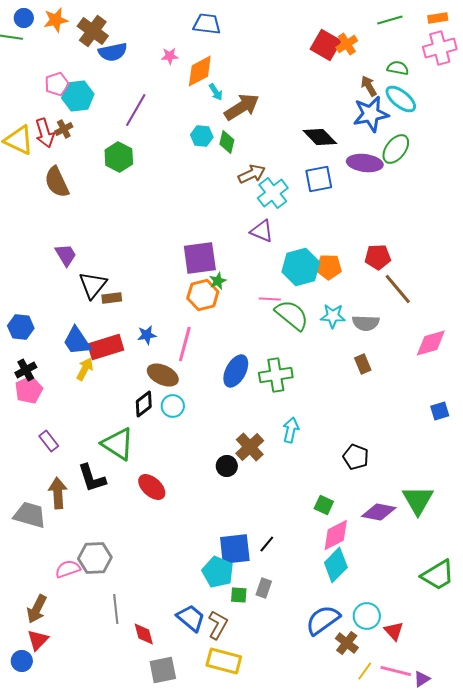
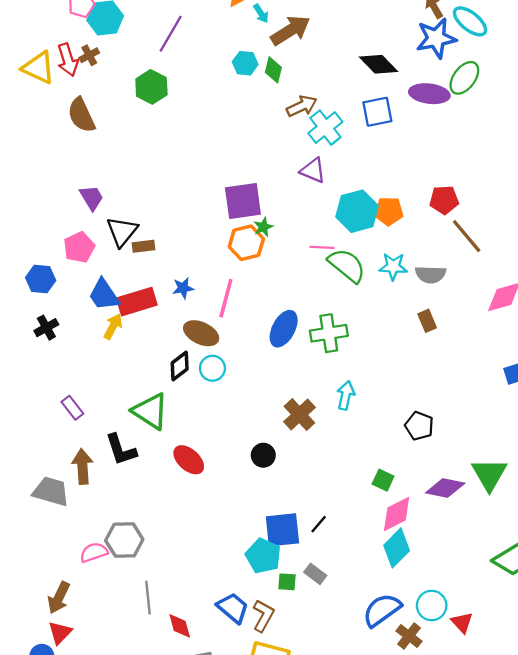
pink pentagon: (29, 390) -> (79, 247), moved
black circle: (227, 466) -> (263, 455), moved
gray rectangle: (264, 588) -> (315, 574), turned -72

